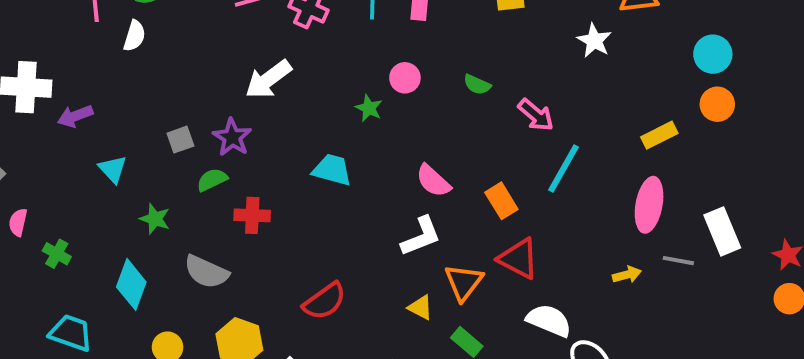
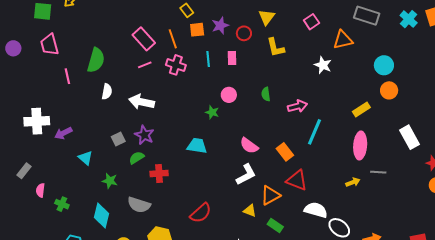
white semicircle: (134, 36) -> (107, 92), moved
white arrow: (268, 79) -> (142, 102), moved, turned 55
green semicircle: (477, 85) -> (266, 94), turned 64
pink arrow: (536, 115) -> (297, 106), turned -48
white rectangle: (722, 231) -> (409, 137), moved
orange triangle: (464, 282) -> (270, 195), turned 30

